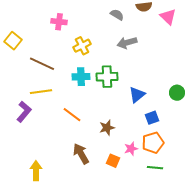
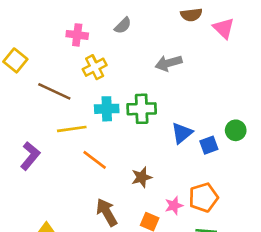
gray semicircle: (117, 15) -> (123, 26), moved, turned 104
yellow cross: (82, 46) -> (95, 67), moved
yellow line: (41, 92) -> (72, 129), moved
blue square: (152, 118) -> (209, 145), moved

